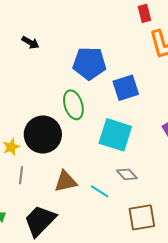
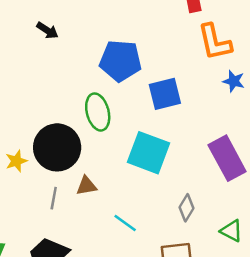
gray diamond: (127, 174) -> (187, 208), moved, turned 70
gray line: (21, 175) -> (54, 198), moved
brown triangle: (66, 181) -> (87, 186), moved, size x0.7

